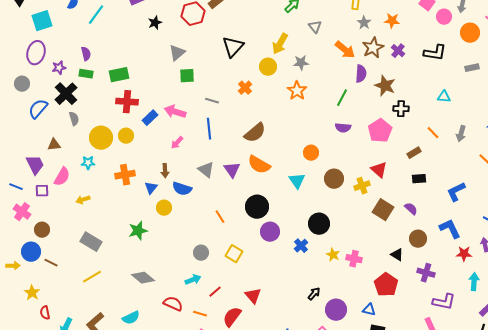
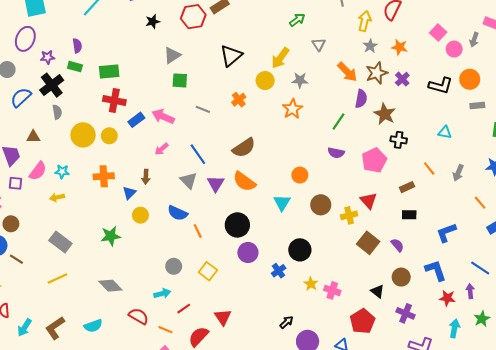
orange circle: (470, 33) -> (470, 79), moved
blue line: (209, 129) -> (198, 154), moved, turned -35
cyan star: (88, 163) -> (62, 172), moved
blue semicircle: (182, 189) -> (178, 213), moved

